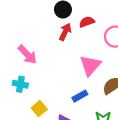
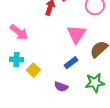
yellow square: (39, 109) -> (33, 70), moved

